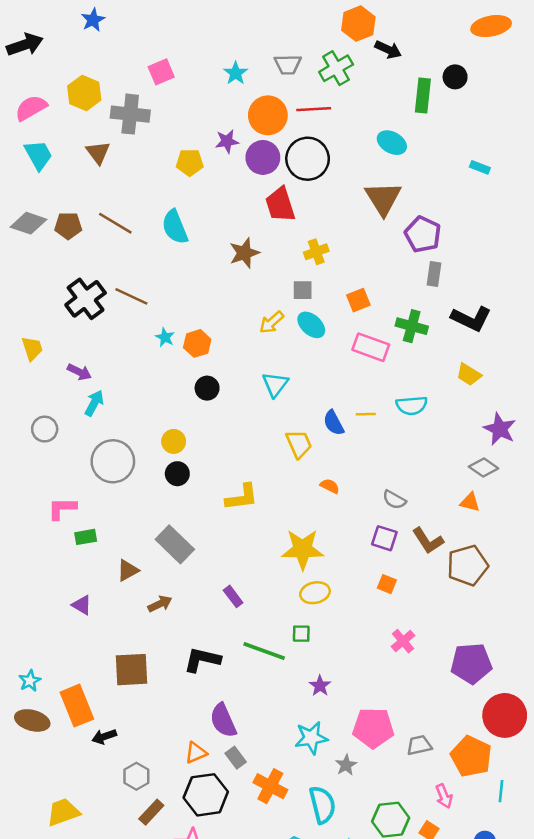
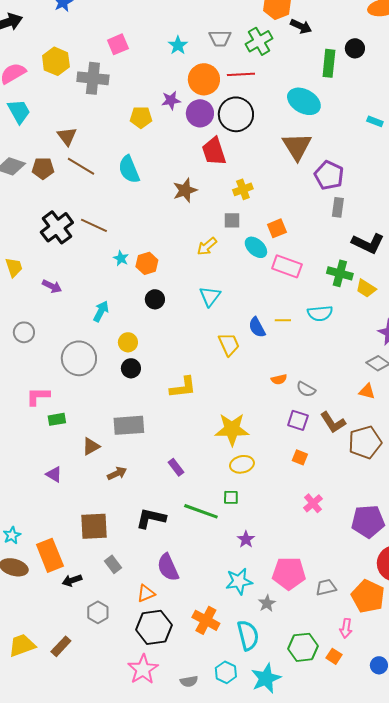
cyan ellipse: (392, 143) -> (304, 101), size x1.4
brown triangle: (98, 153) -> (67, 136), moved
cyan ellipse: (311, 325) -> (256, 247), moved
green cross: (412, 326) -> (340, 273), moved
cyan arrow: (94, 403) -> (101, 311), moved
orange semicircle: (330, 486) -> (279, 379), moved, turned 140
gray rectangle: (175, 544) -> (129, 425), turned -48
gray rectangle: (236, 758) -> (113, 564), moved
pink arrow: (444, 796) -> (346, 628), turned 30
yellow trapezoid: (63, 812) -> (22, 645), moved
brown rectangle: (151, 812) -> (61, 646), moved

